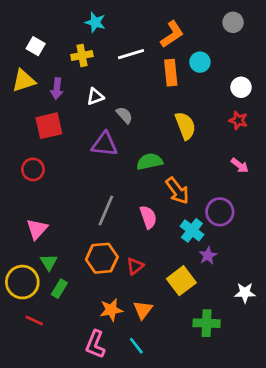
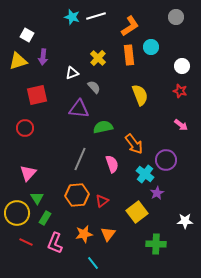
white line: (131, 54) -> (96, 16), moved
yellow cross: (82, 55) -> (98, 58), moved, turned -35
purple arrow: (57, 89) -> (43, 57), moved
green semicircle: (150, 161) -> (103, 127), moved
pink L-shape: (95, 344) -> (55, 243), moved
cyan line: (136, 346) -> (93, 263), moved

